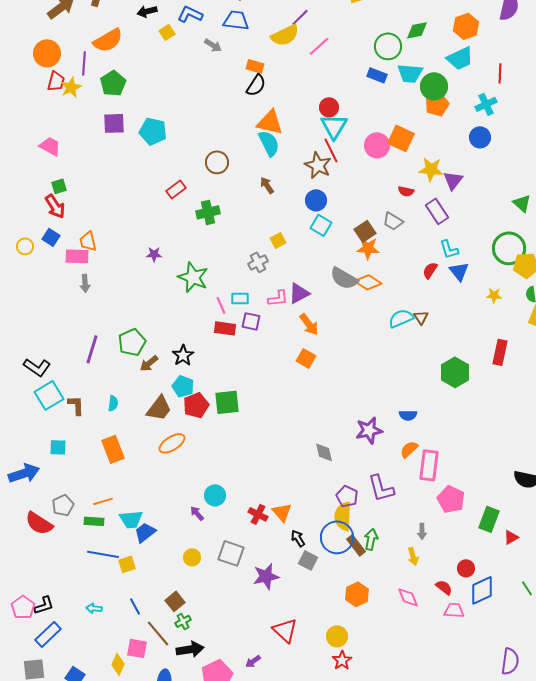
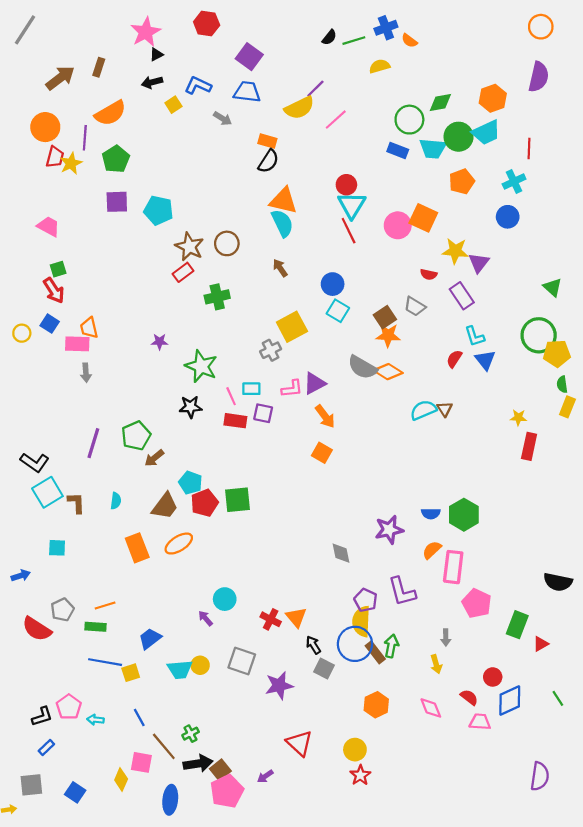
green circle: (434, 86) -> (459, 137), moved
brown star: (318, 165) -> (189, 247), moved
yellow square: (278, 240) -> (292, 327), size x1.8
yellow star: (494, 295) -> (518, 418), moved
black star: (183, 355) -> (191, 407), moved, turned 30
green hexagon: (455, 372) -> (464, 515), moved
orange rectangle: (113, 449) -> (137, 548), moved
blue arrow: (24, 473) -> (21, 576), size x0.6
cyan trapezoid: (131, 519) -> (180, 670), moved
brown square: (175, 601) -> (220, 770), moved
pink pentagon: (23, 607) -> (69, 707), moved
blue rectangle: (48, 634) -> (46, 747), size x0.6

